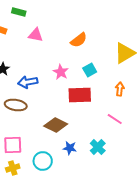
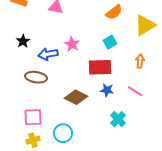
orange semicircle: (79, 40) -> (114, 12), moved
pink star: (61, 72) -> (72, 44), moved
blue star: (70, 148) -> (107, 90), moved

